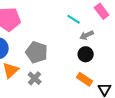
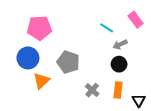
gray cross: (35, 78) -> (92, 90), moved
orange rectangle: (85, 79) -> (118, 90), turned 63

